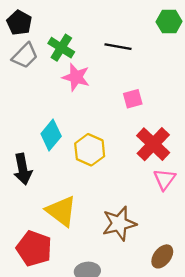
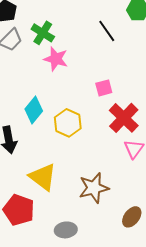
black line: (118, 47) -> (107, 31), moved, turned 45
pink square: (133, 99) -> (104, 88), moved

